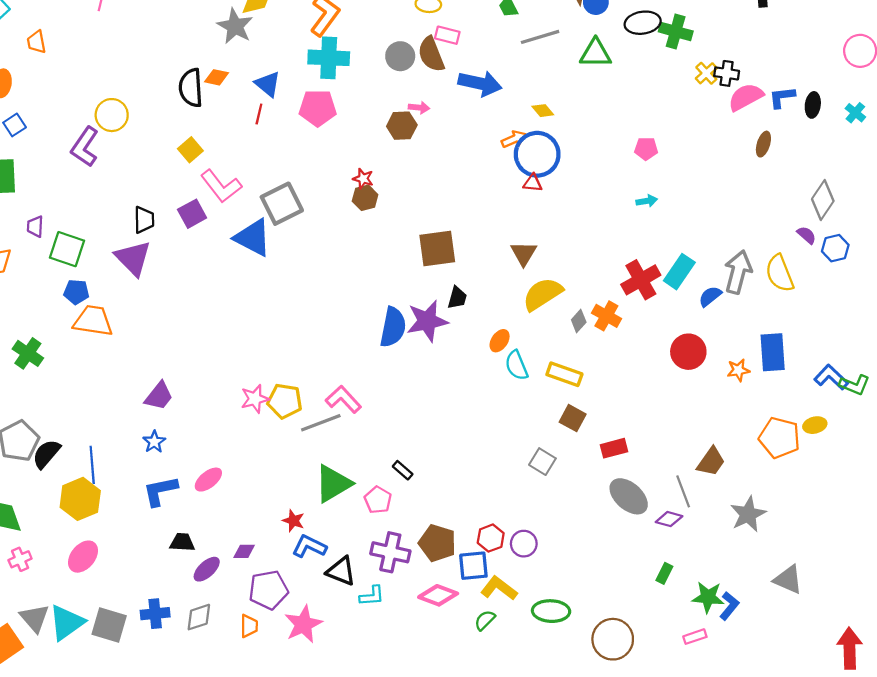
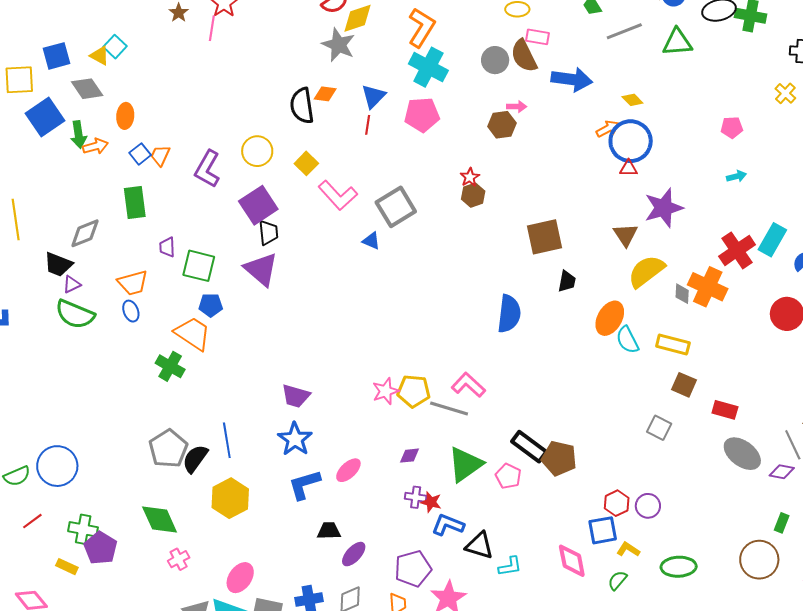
orange trapezoid: (36, 42) -> (160, 155), moved, turned 40
cyan cross: (329, 58) -> (428, 67), turned 30
yellow cross: (706, 73) -> (785, 93), moved
blue triangle: (268, 84) -> (373, 96), turned 40
yellow circle: (112, 115) -> (257, 151), moved
red star: (363, 179) -> (470, 177), turned 30
purple square: (192, 214) -> (258, 205), moved, size x1.4
blue triangle: (253, 238) -> (371, 241), size x0.5
orange cross: (606, 316) -> (708, 287), size x1.4
orange trapezoid: (93, 321) -> (193, 333), moved, turned 30
purple star: (427, 321) -> (664, 208), moved
gray diamond: (579, 321) -> (682, 294), turned -35
orange ellipse: (500, 341) -> (610, 318), size x1.6
purple trapezoid: (159, 396) -> (296, 396), turned 72
gray line: (321, 423) -> (449, 408), turned 42
blue star: (154, 442) -> (295, 439), size x1.6
red rectangle: (614, 448) -> (725, 410), turned 35
blue line: (92, 465) -> (227, 440), moved
black rectangle: (403, 470) -> (529, 447), size x1.8
brown pentagon: (437, 543) -> (559, 458), moved
purple diamond: (244, 551) -> (409, 456), moved
purple cross: (390, 552) -> (416, 497), moved, size x0.6
pink ellipse: (83, 557) -> (240, 578), moved
yellow L-shape: (499, 588) -> (628, 549), size x0.7
pink diamond: (438, 595) -> (572, 561), turned 63
brown circle: (613, 639) -> (759, 560), moved

